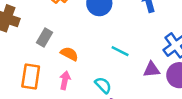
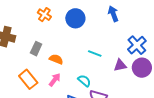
orange rectangle: (31, 76) -> (28, 79), turned -42
pink arrow: (65, 80) -> (55, 80), turned 32

